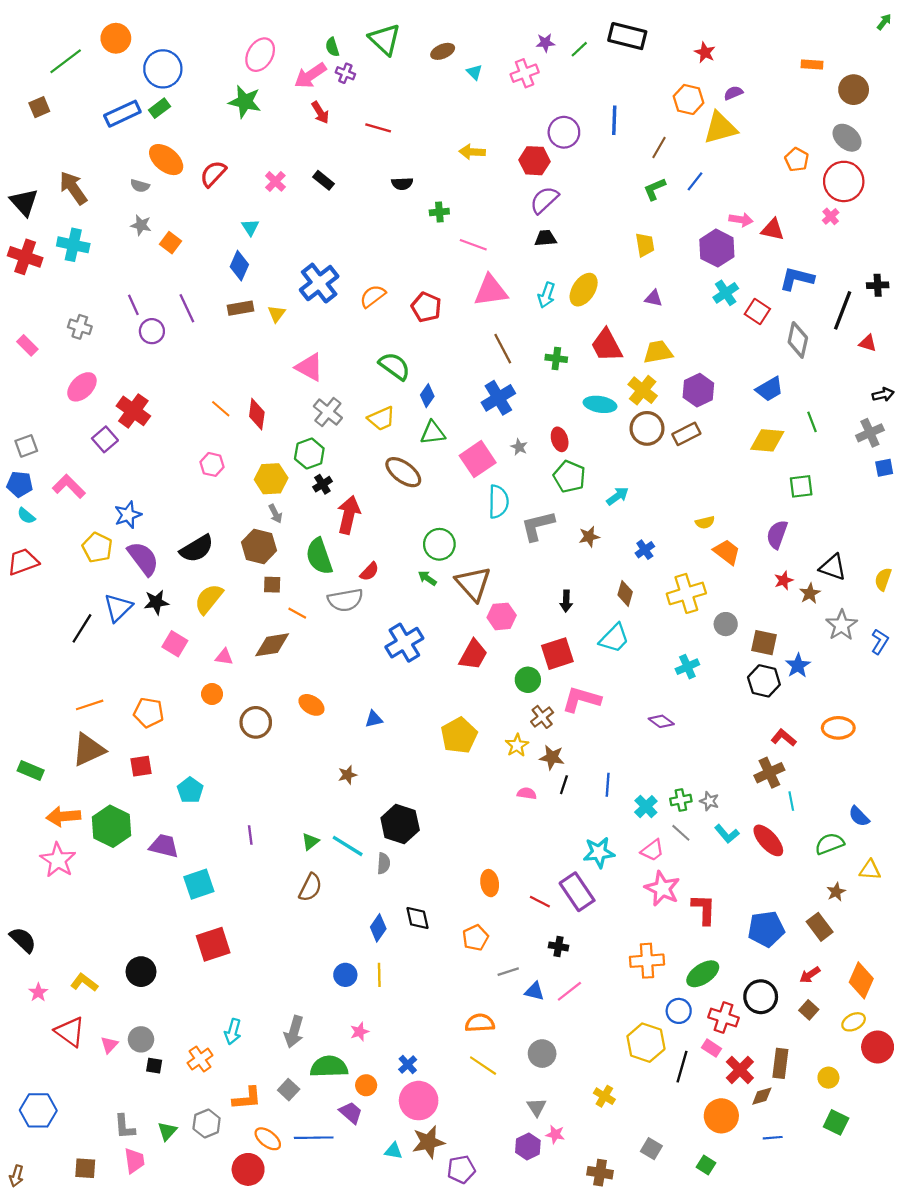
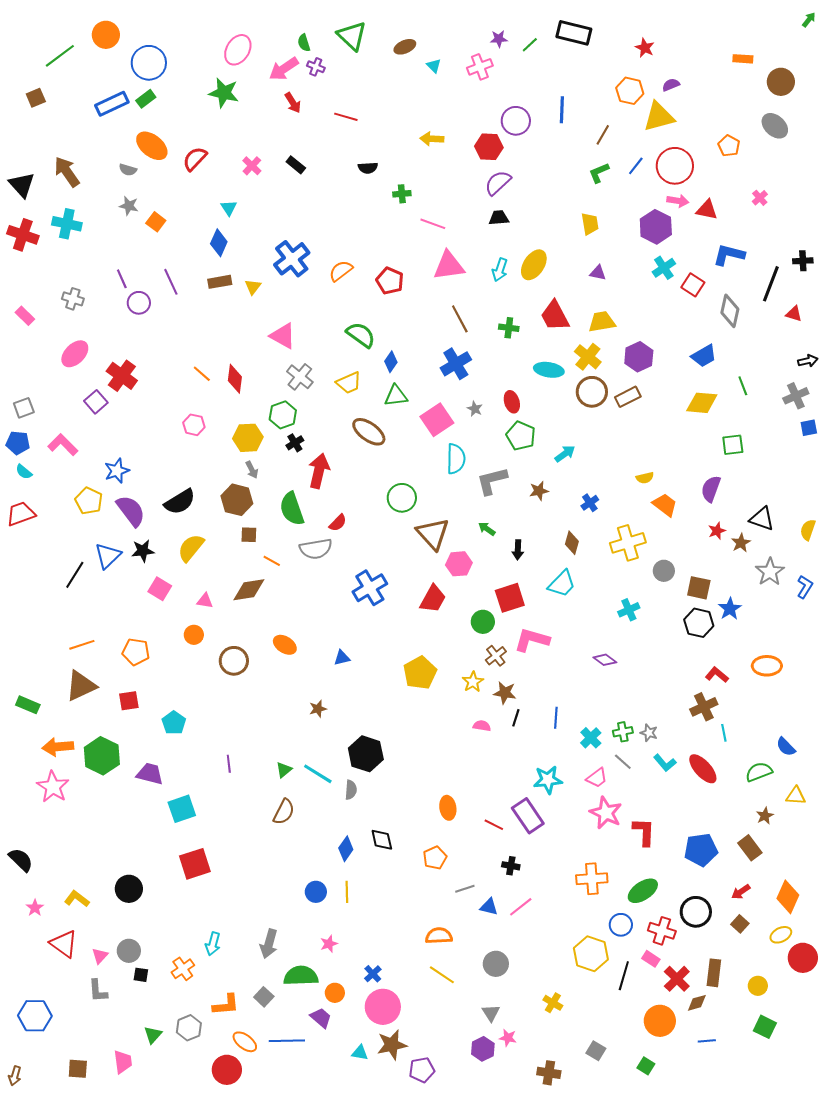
red circle: (844, 181) -> (675, 166), moved
green arrow: (427, 578) -> (487, 529), moved
gray L-shape: (125, 1127) -> (98, 991), moved

